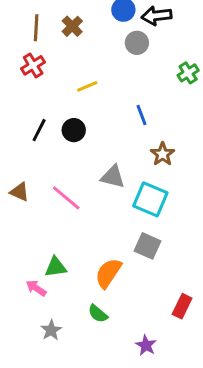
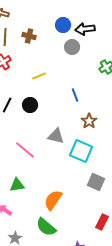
brown cross: (72, 26) -> (29, 36), turned -32
gray square: (147, 246) -> (96, 182), moved
green triangle: (56, 267) -> (17, 185), moved
green semicircle: (98, 314) -> (46, 227), size x1.5

